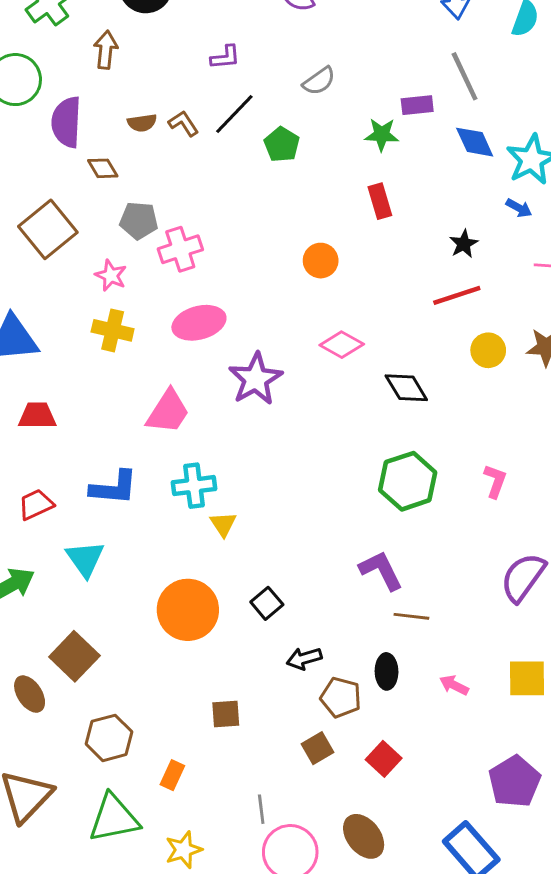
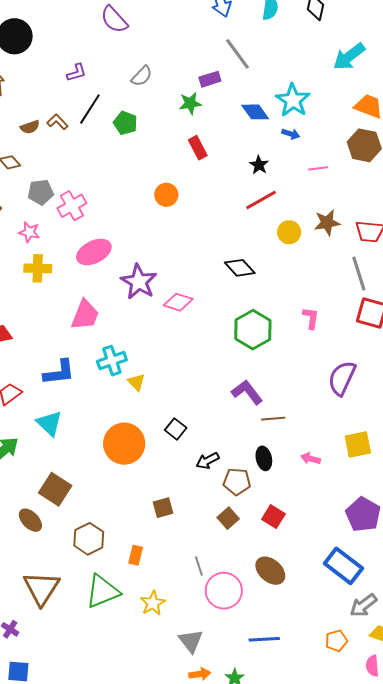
blue diamond: (475, 142) -> (255, 112), moved
pink diamond: (342, 345) -> (178, 302), moved

